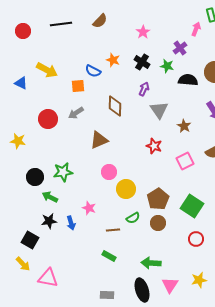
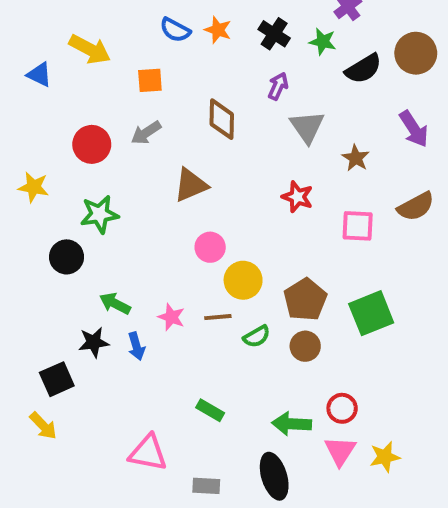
blue semicircle: (93, 71) -> (175, 30), moved
black semicircle: (188, 80) -> (363, 69), turned 144
pink square: (185, 161) -> (358, 226), turned 30
green star: (63, 172) -> (100, 214), moved
green arrow: (50, 197) -> (115, 303), moved
green square: (192, 206) -> (371, 313), turned 35
brown line: (113, 230) -> (218, 317), moved
red circle: (196, 239) -> (342, 408), moved
black square: (30, 240) -> (57, 379), turned 36
pink triangle: (48, 278) -> (148, 453), moved
pink triangle: (170, 285) -> (340, 451), moved

